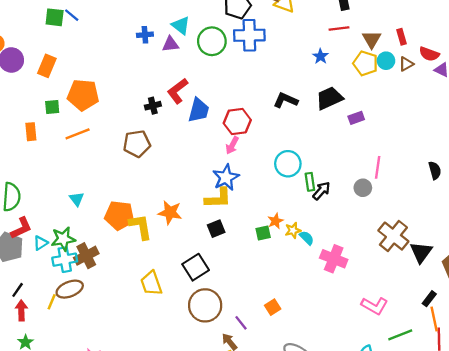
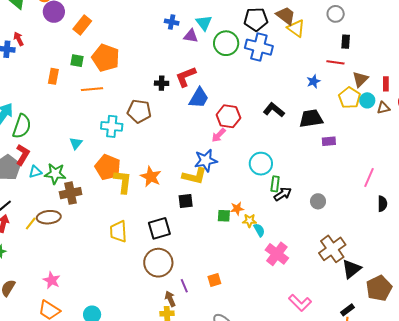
pink line: (378, 167) -> (369, 178), moved
red L-shape: (21, 228) -> (23, 155), turned -50
cyan cross: (65, 260) -> (112, 126), moved

